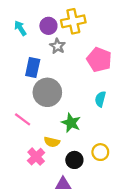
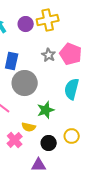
gray star: (57, 46) -> (49, 55), moved
cyan semicircle: (100, 99) -> (72, 89), size x1.5
green star: (71, 123) -> (46, 110), turned 30

